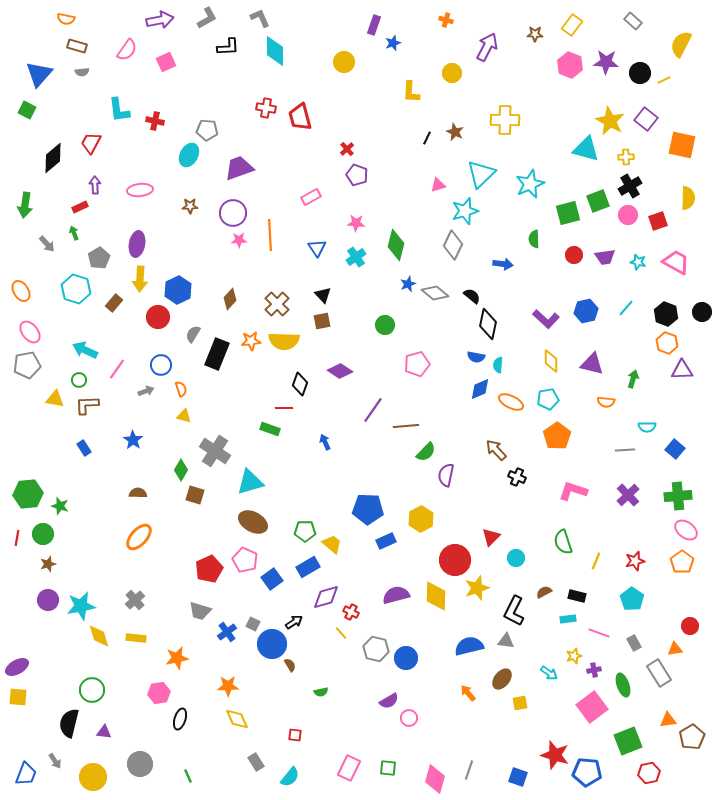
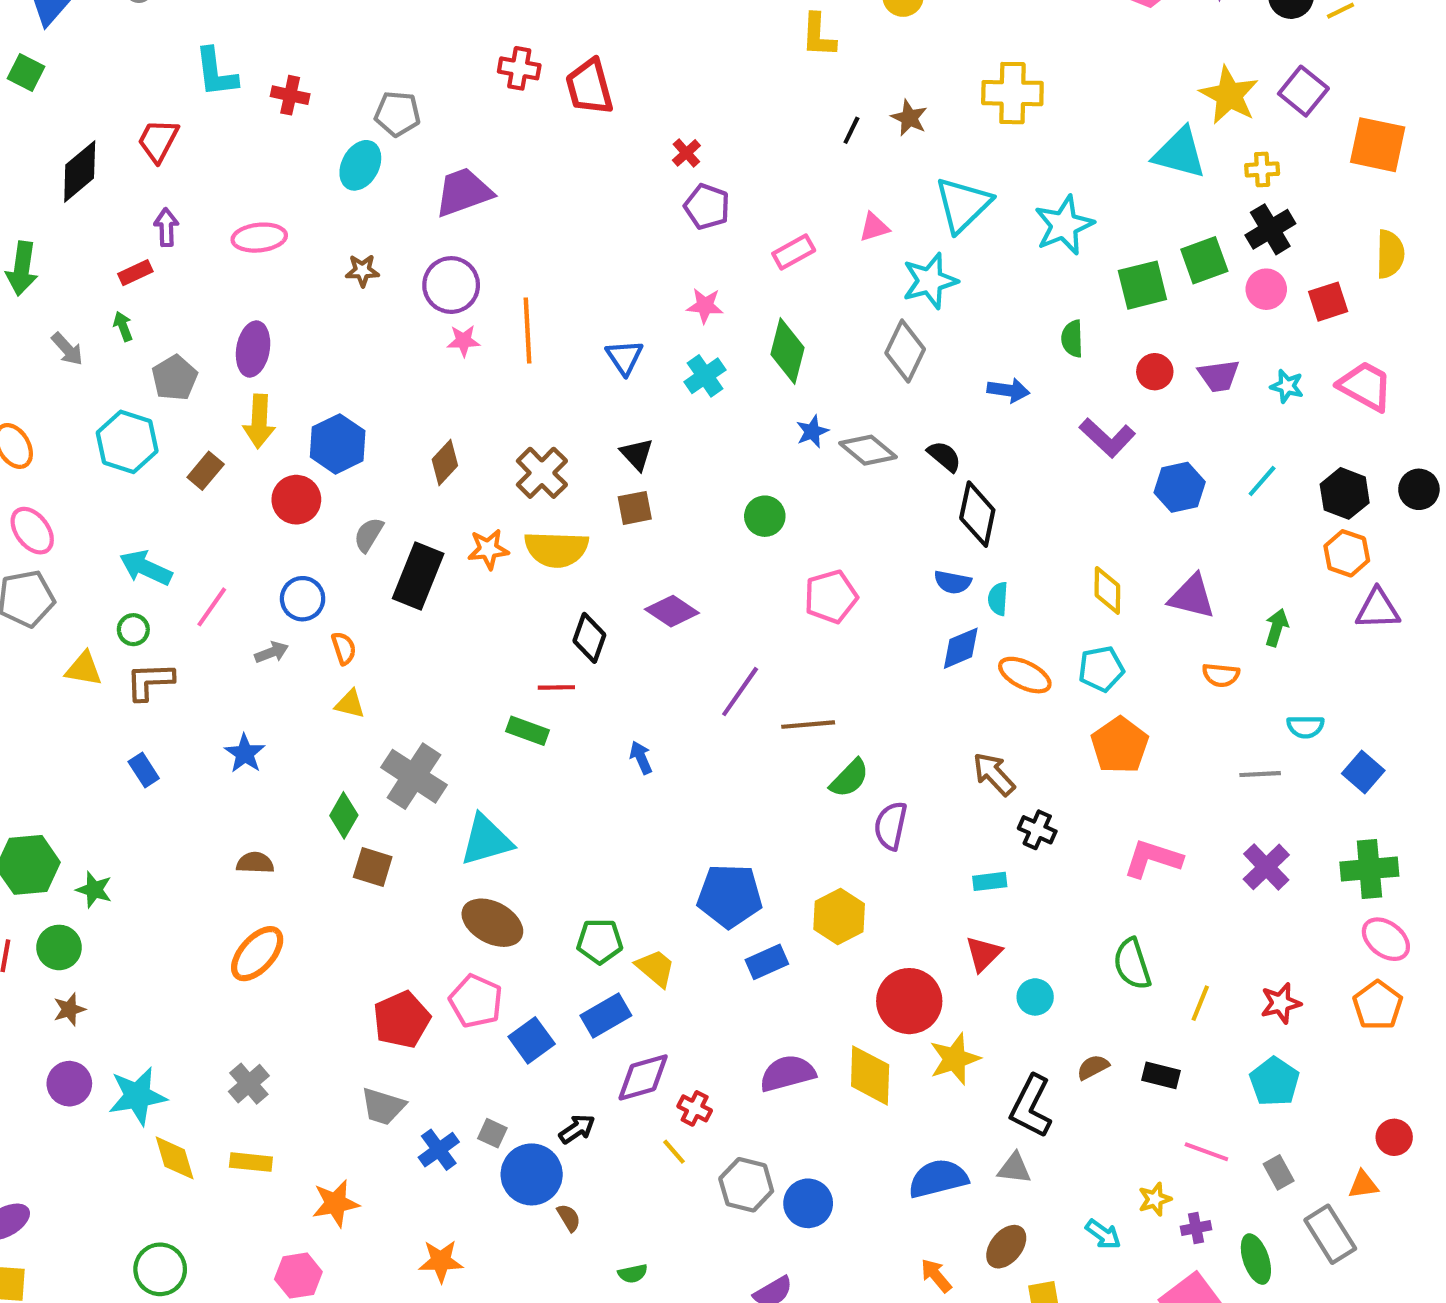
pink rectangle: (311, 197) -> (794, 252), moved
purple L-shape: (546, 319) -> (1107, 438), moved
cyan rectangle: (568, 619) -> (990, 881), moved

